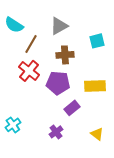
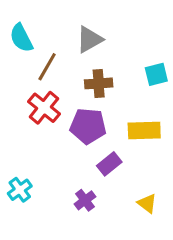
cyan semicircle: (14, 25) -> (21, 38), turned 30
cyan square: (97, 41) -> (156, 74), moved

